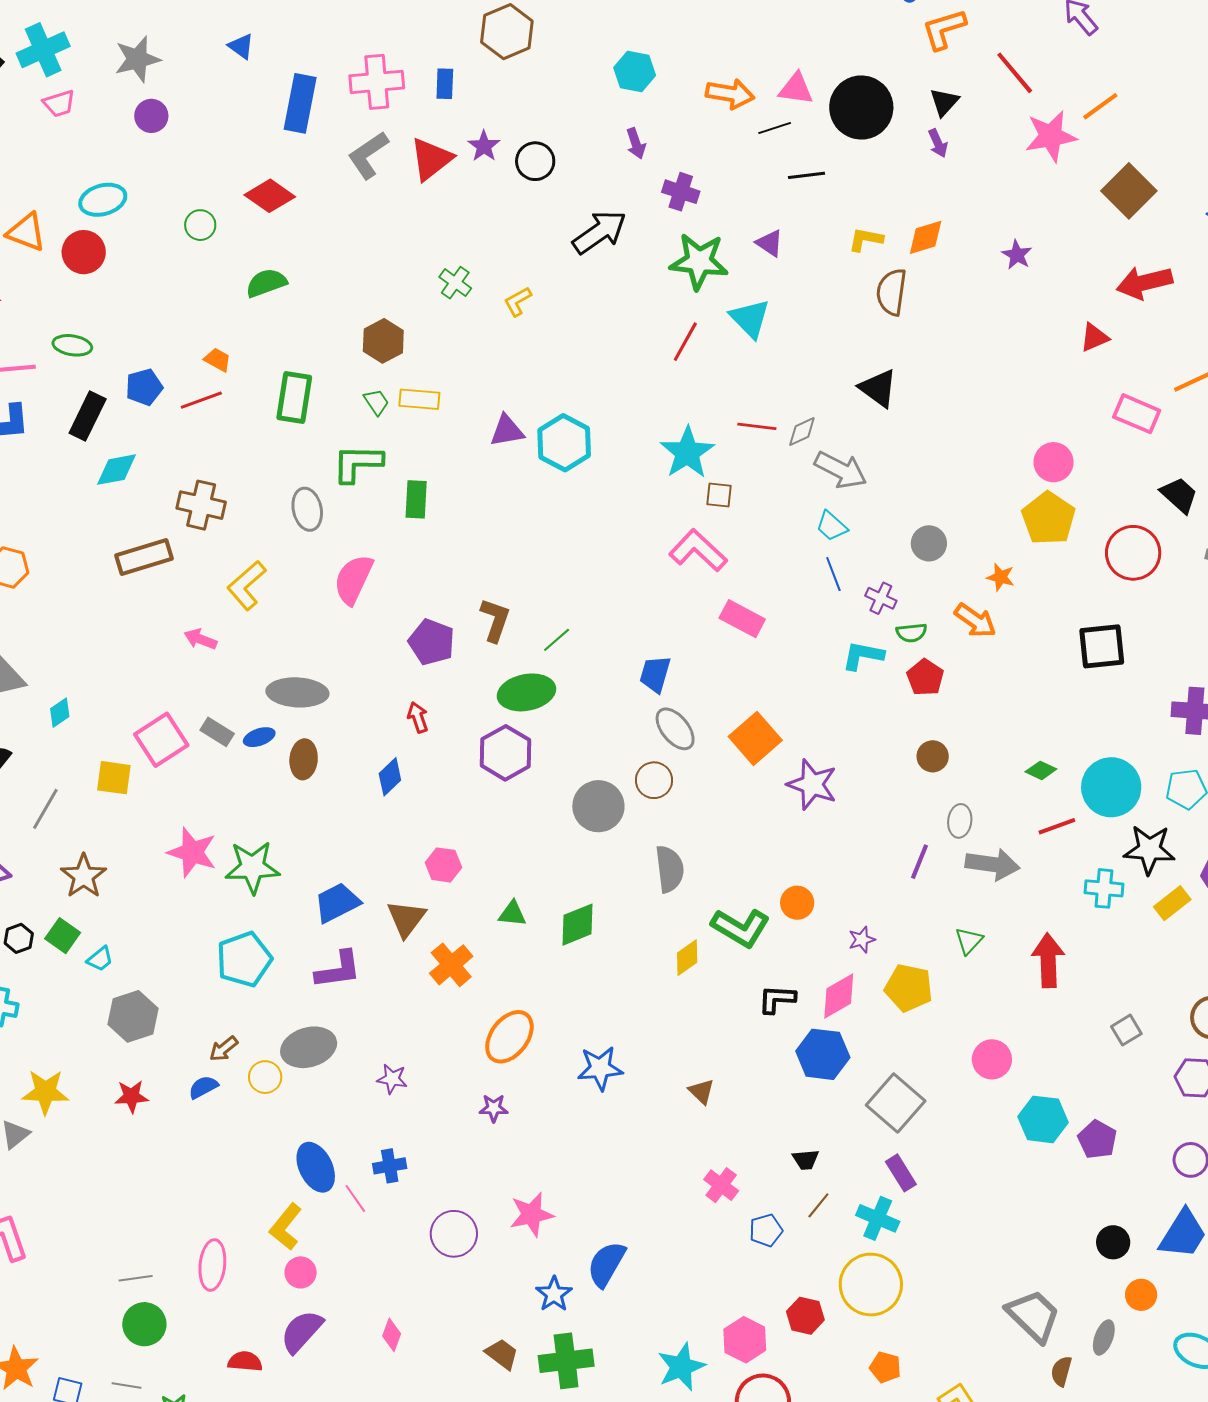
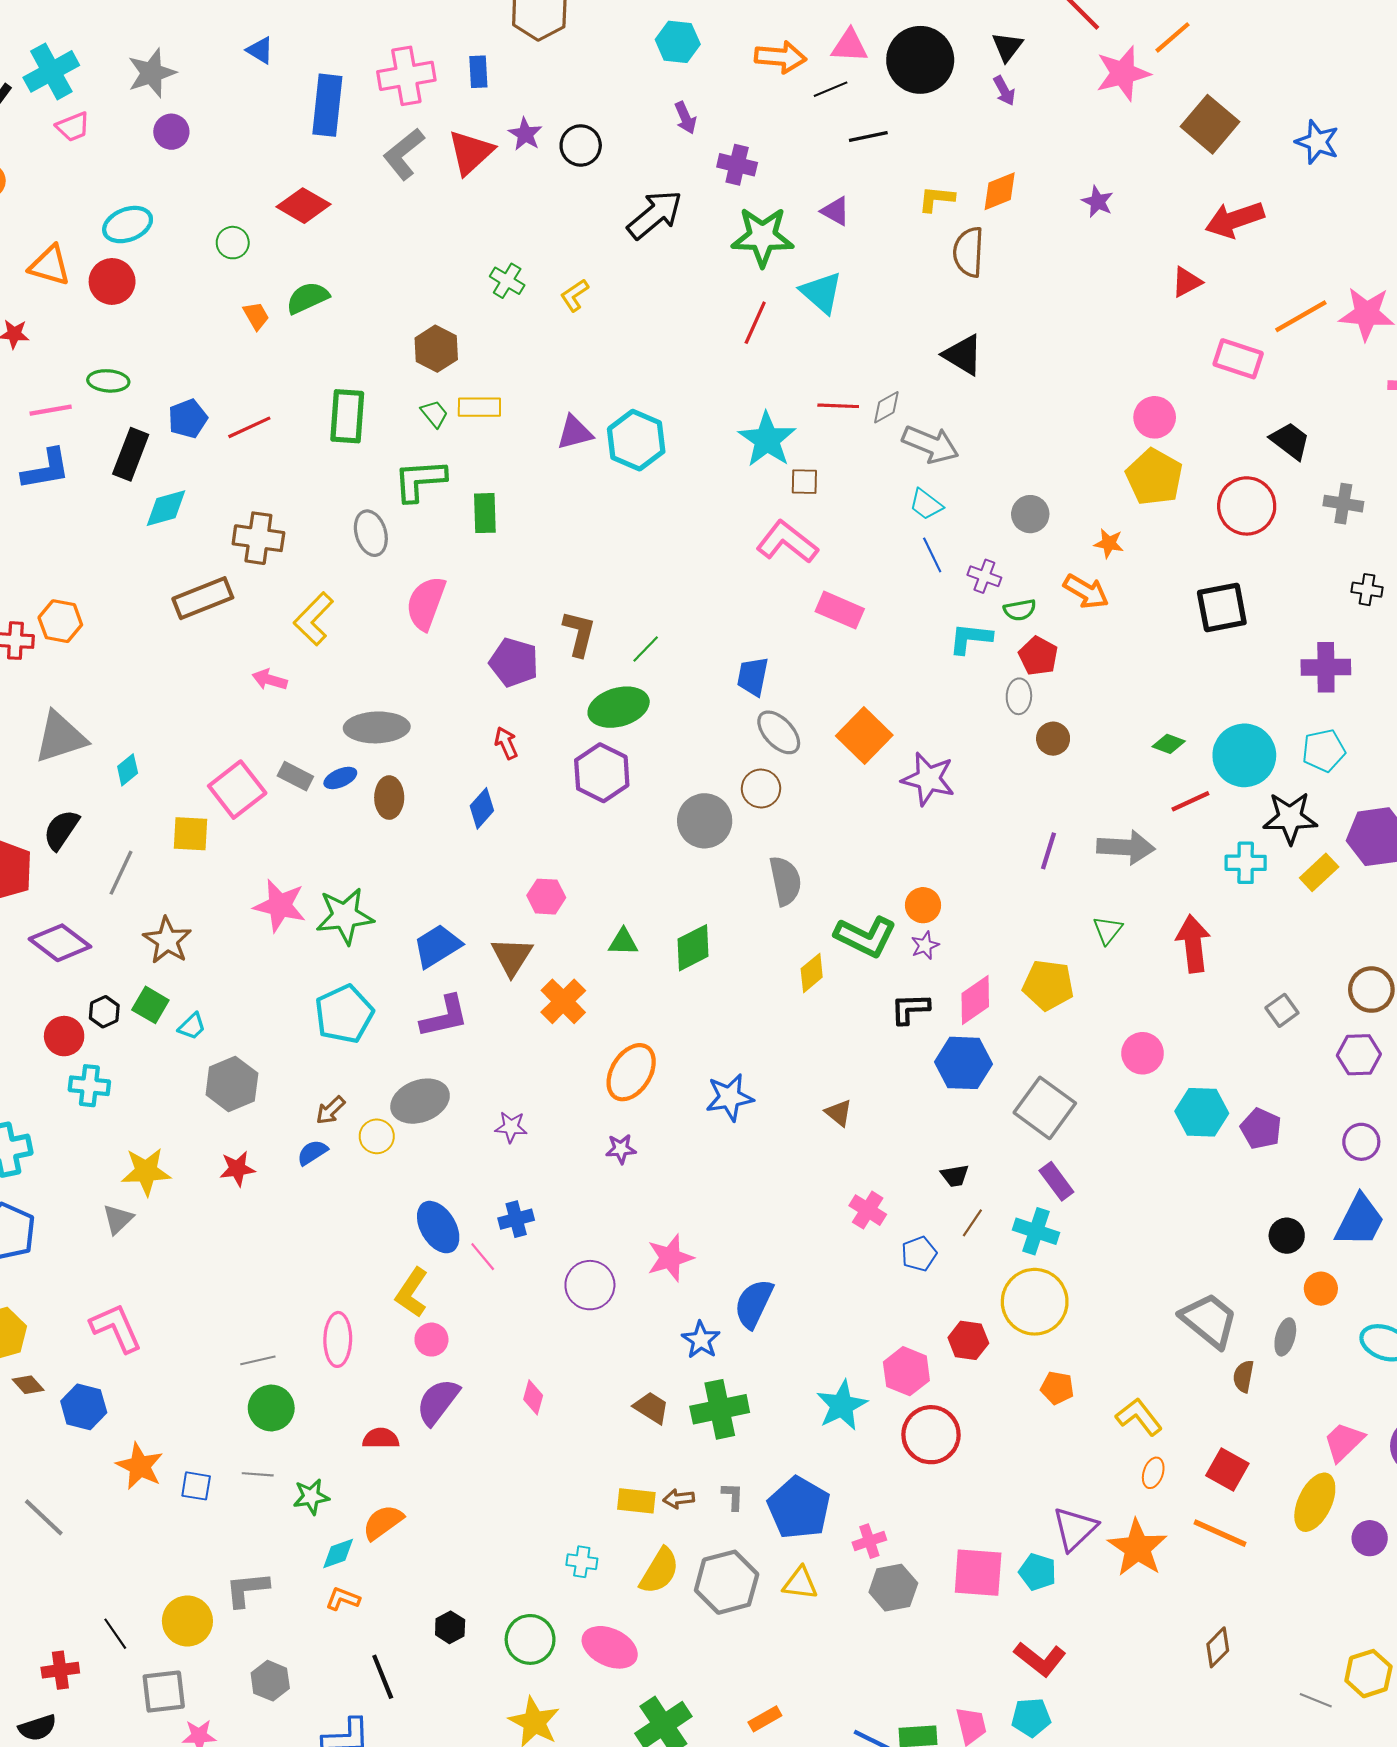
orange trapezoid: (218, 360) -> (256, 316), moved, turned 36
gray ellipse: (960, 821) -> (1019, 696), moved
purple star: (862, 940) -> (925, 945), moved

